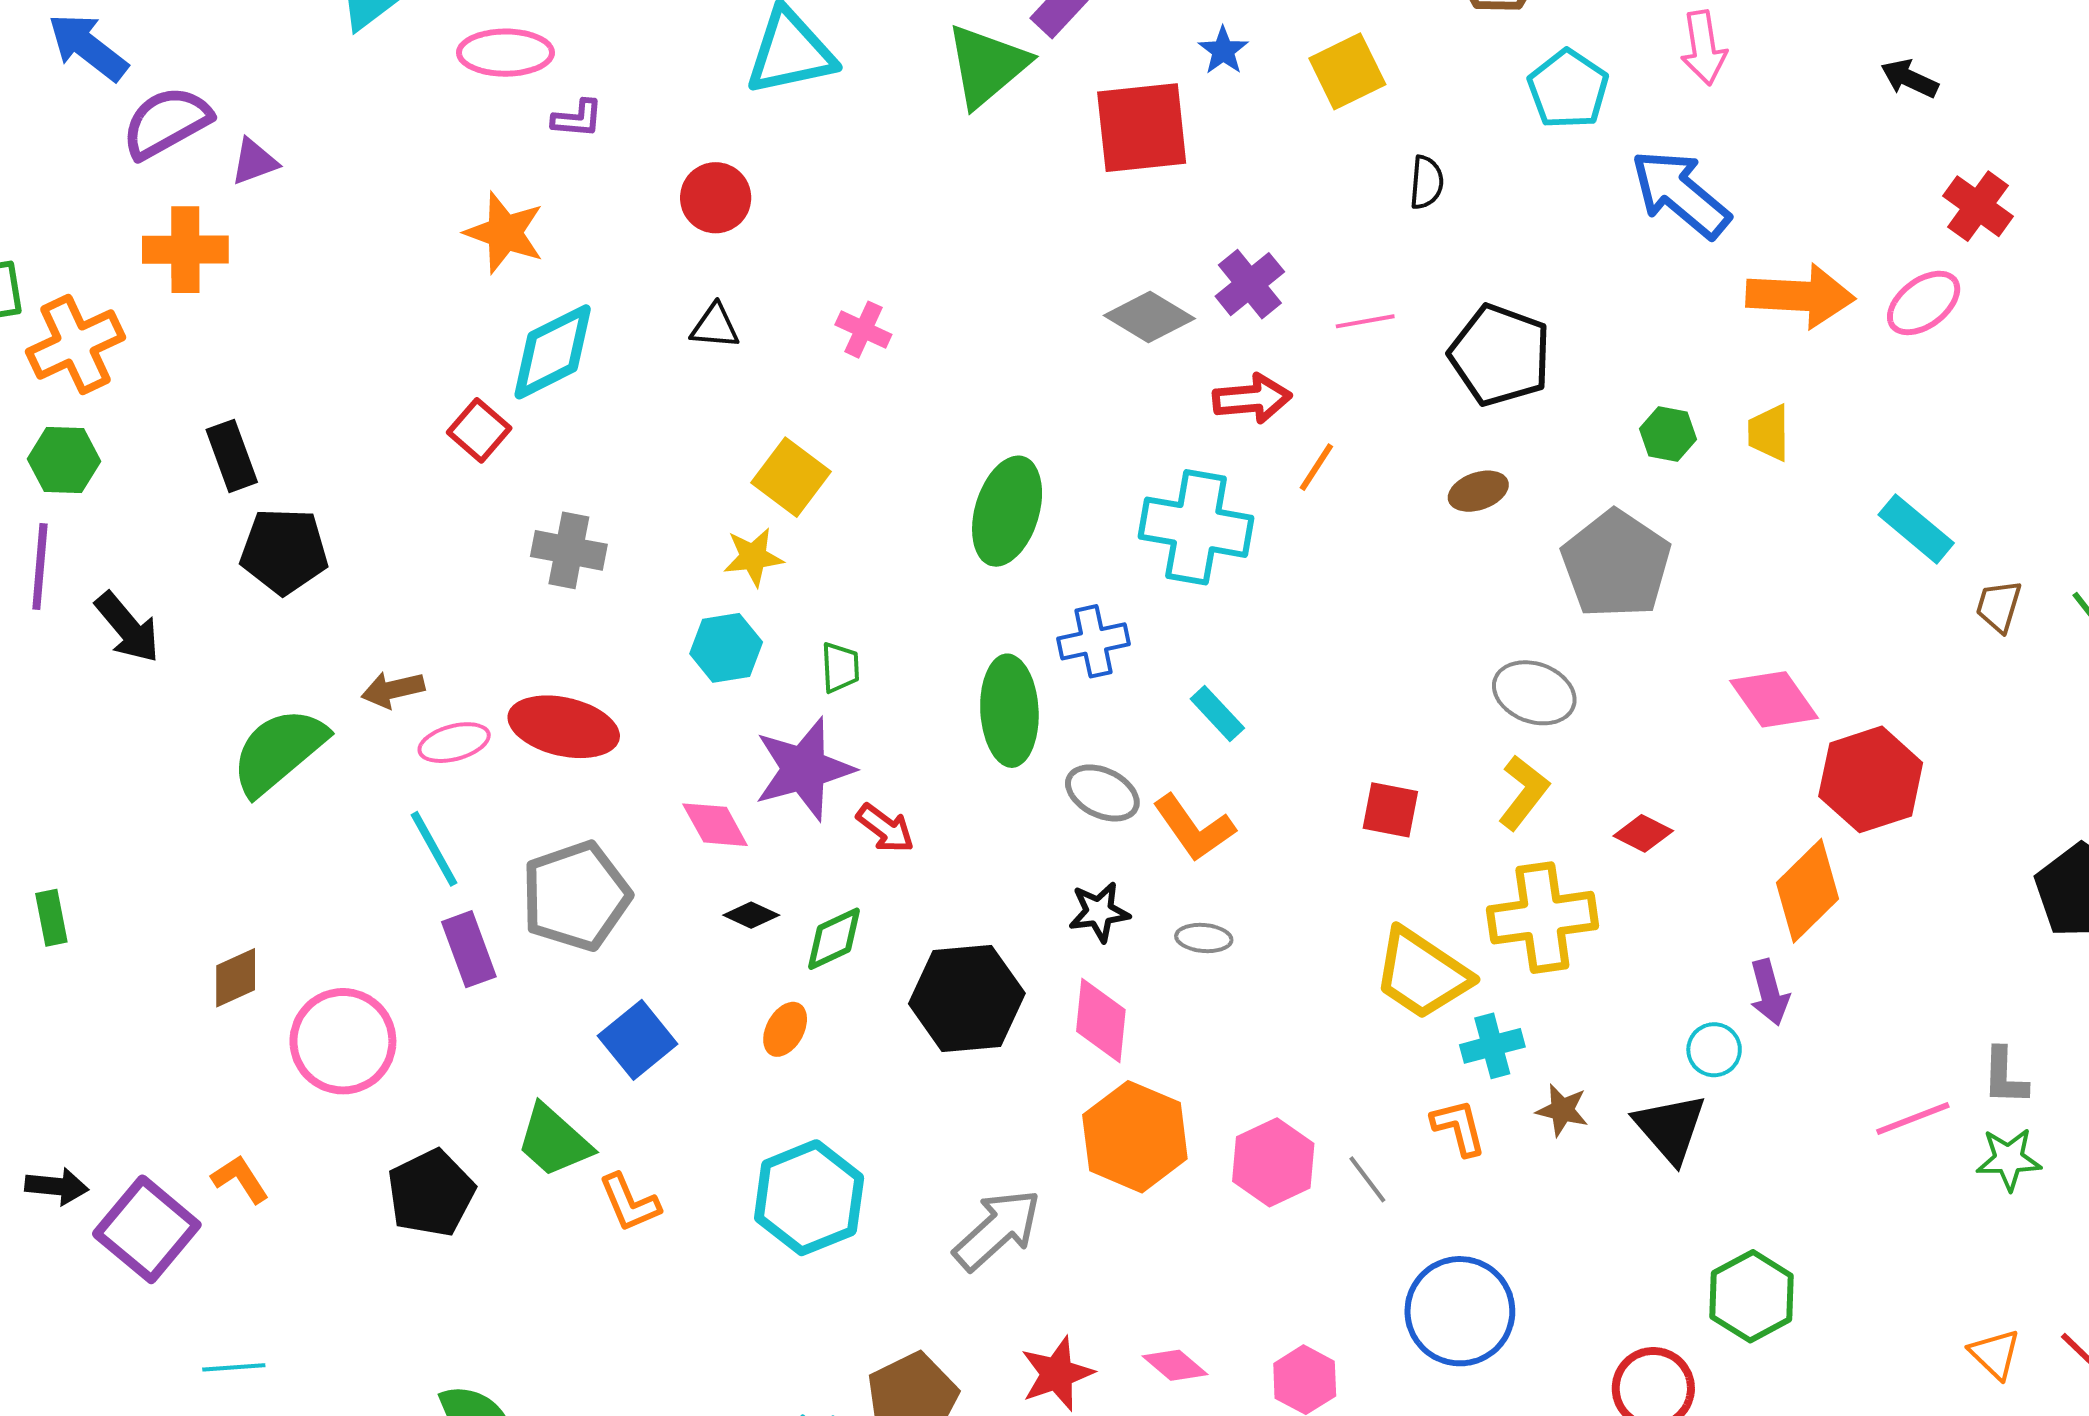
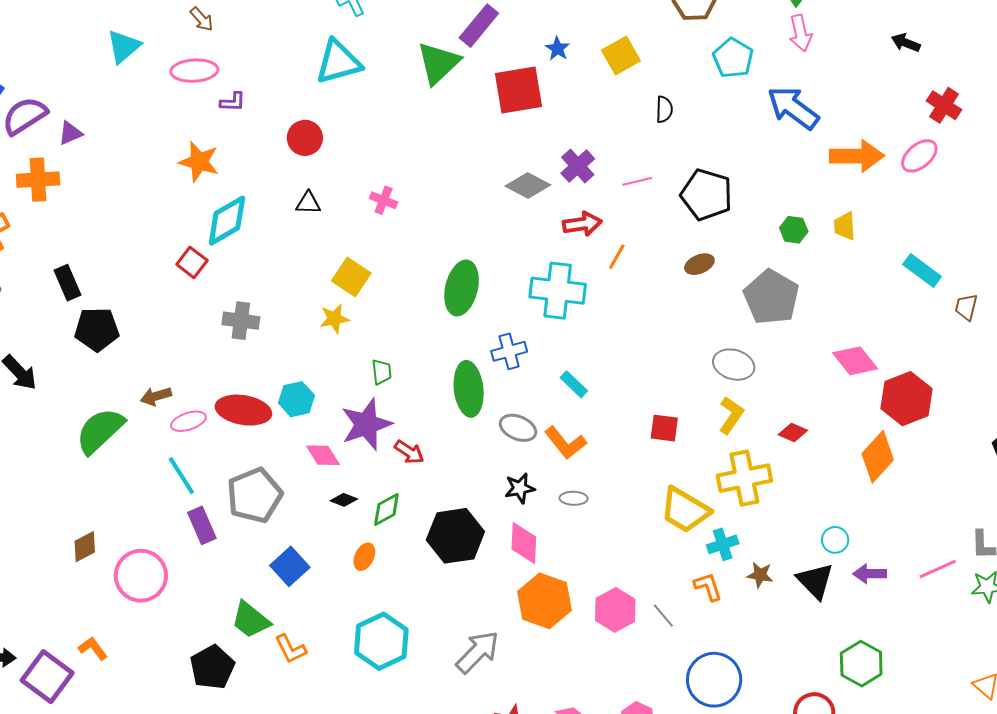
cyan hexagon: (726, 648) -> (296, 399), moved
purple arrow: (1769, 992) -> (870, 574), moved, turned 108
black pentagon: (431, 1193) -> (212, 667), moved

